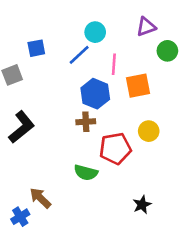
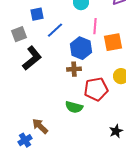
blue line: (79, 55) -> (55, 30), moved
black L-shape: (22, 127) -> (32, 58), moved

